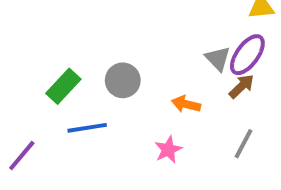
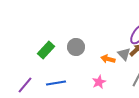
gray triangle: (218, 59) -> (124, 54), moved
blue line: (87, 128) -> (56, 83), moved

